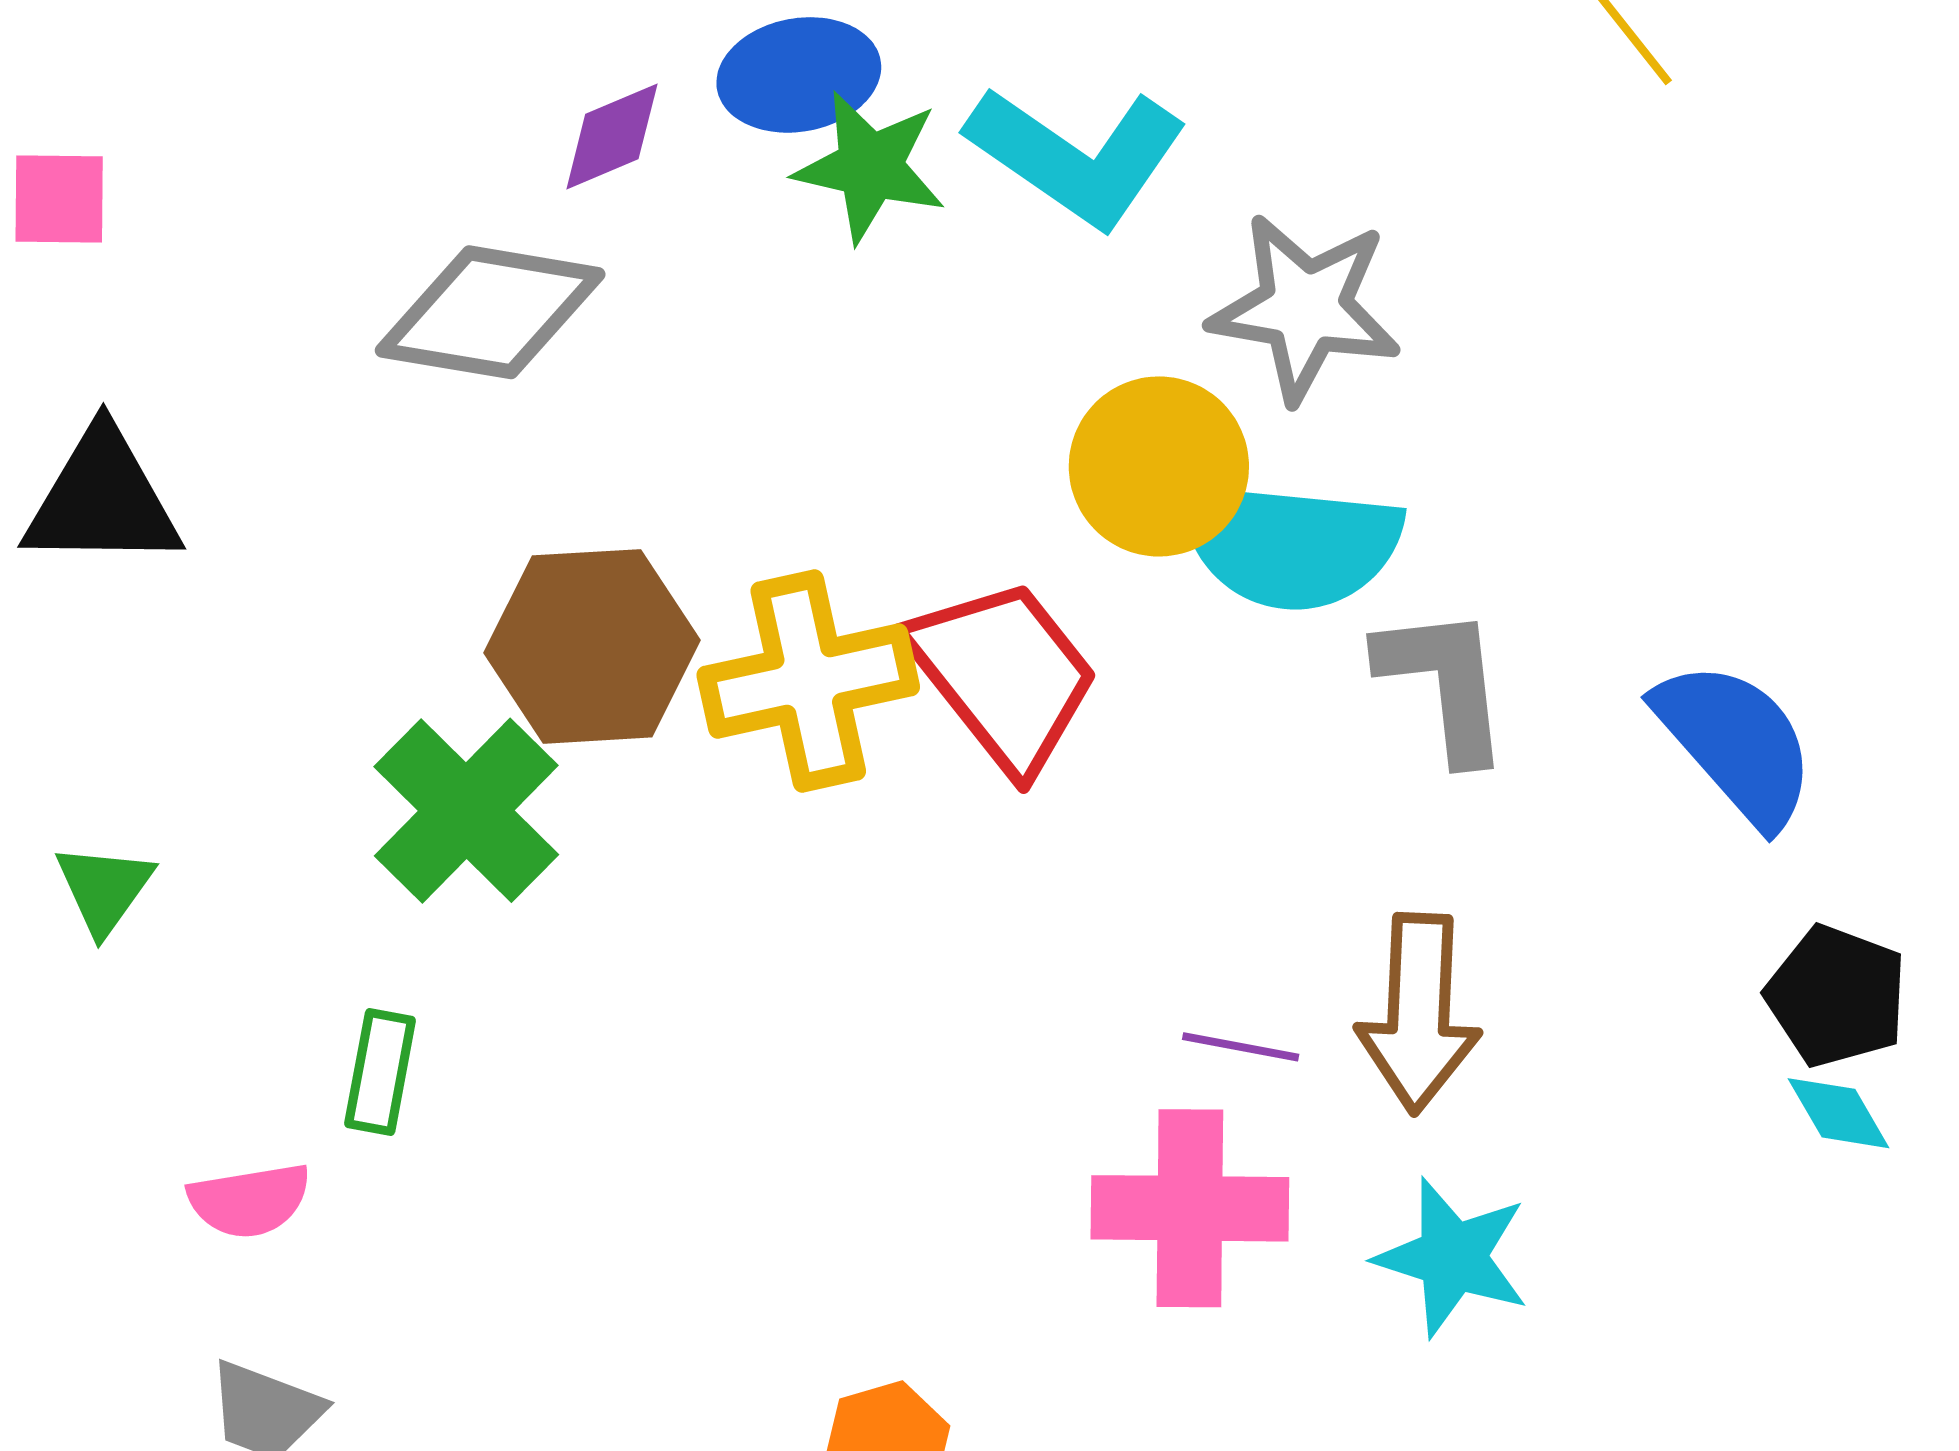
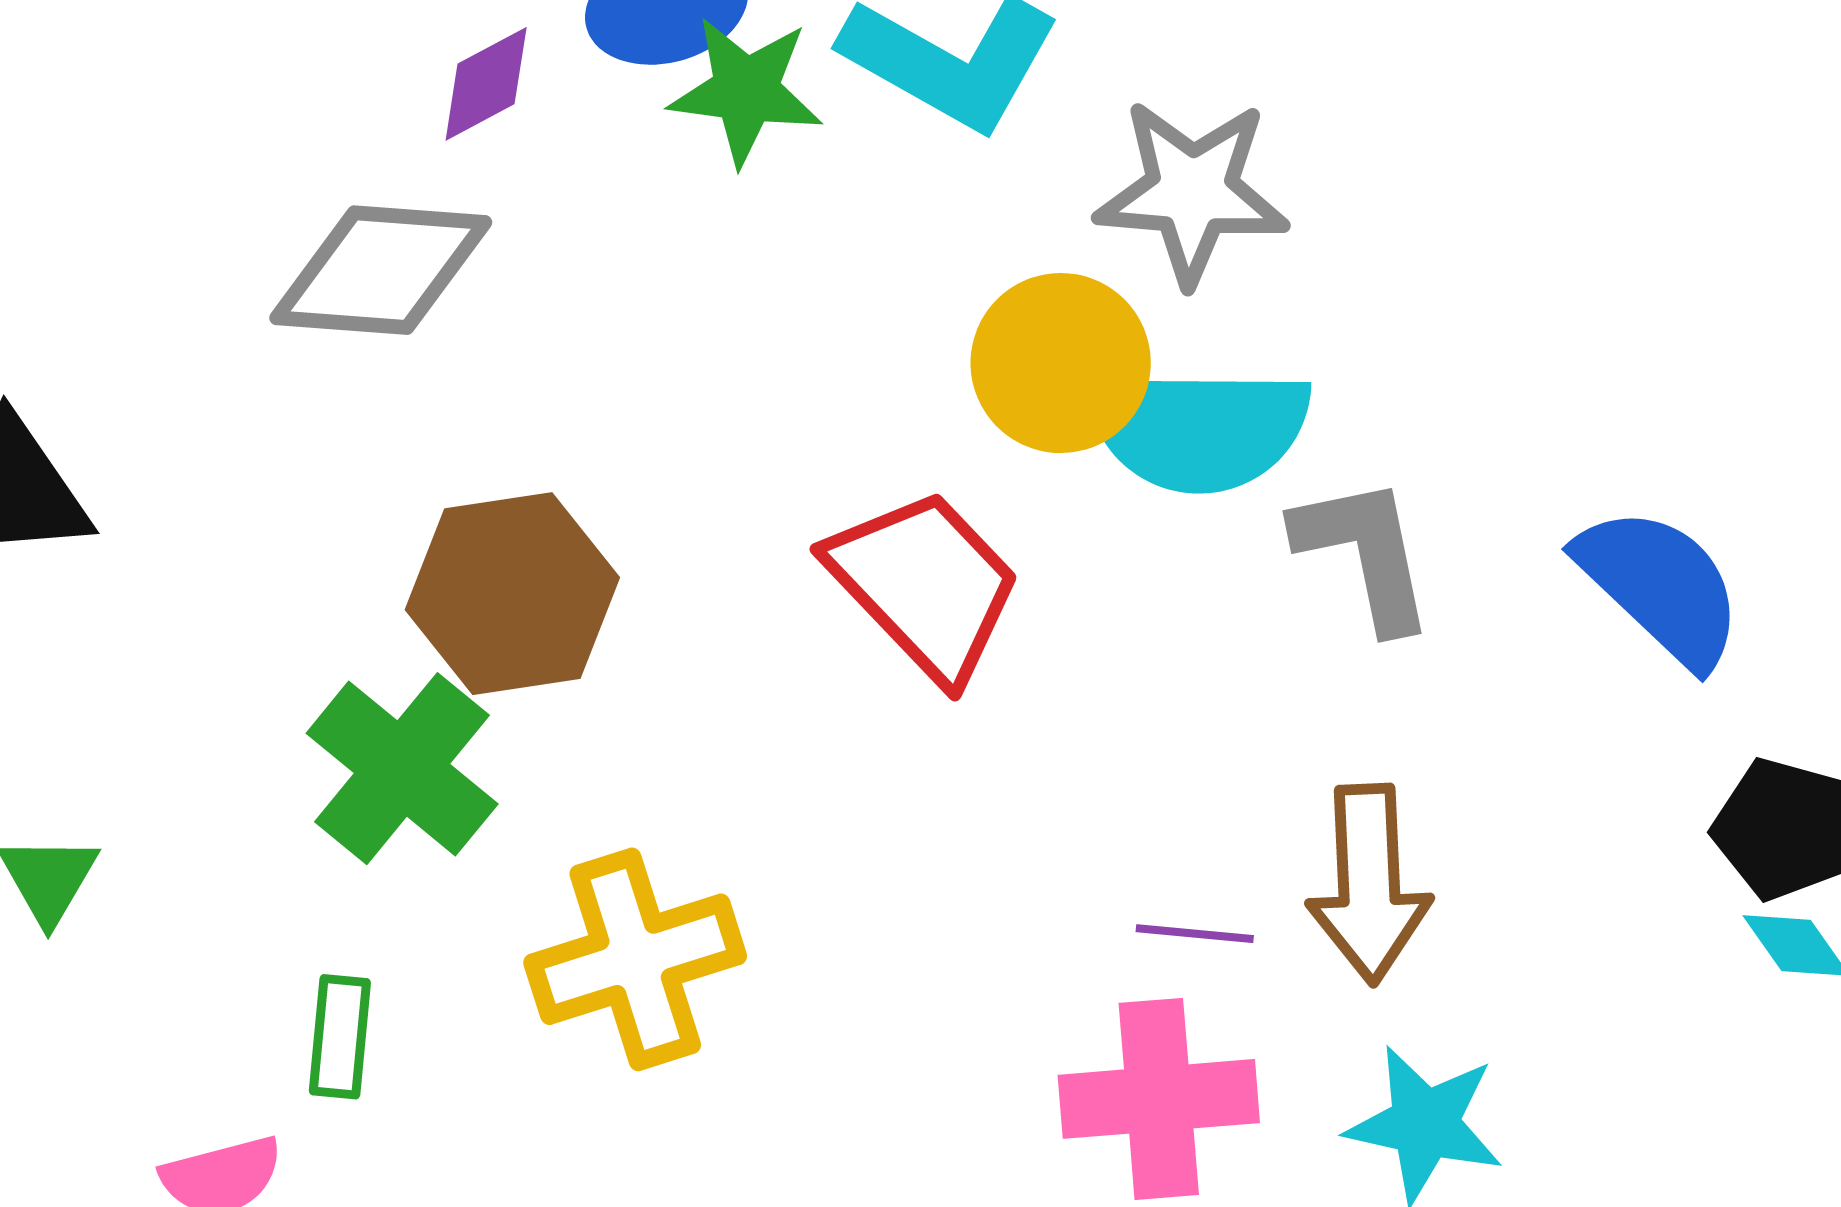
yellow cross: (808, 681) -> (635, 959), moved

